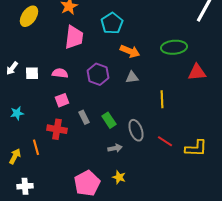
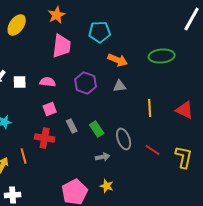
cyan pentagon: (112, 23) -> (100, 32), turned 30
red triangle: (197, 72) -> (185, 110), moved, turned 30
yellow L-shape: (196, 148) -> (184, 157), turned -80

